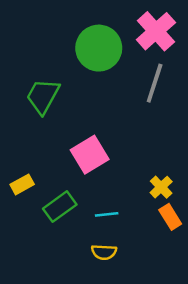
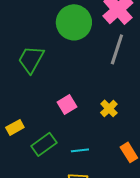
pink square: (90, 155) -> (67, 104), size x0.7
yellow cross: (161, 187) -> (109, 108), moved

